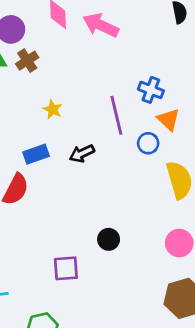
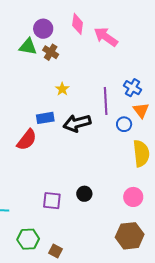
brown cross: (27, 61) -> (51, 52), turned -35
black arrow: (82, 153) -> (77, 123), size x1.5
black circle: (109, 239) -> (84, 194), moved

